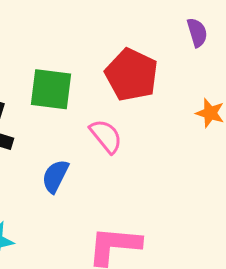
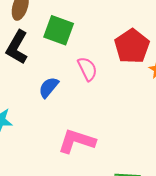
red pentagon: (132, 75) -> (132, 46), moved

